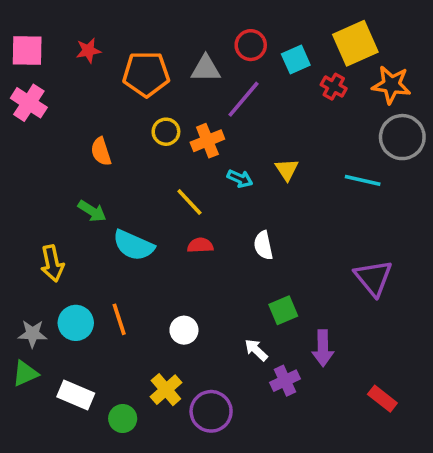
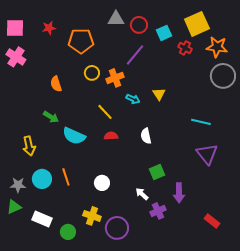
gray triangle: (206, 69) -> (116, 19), moved
cyan line: (363, 180) -> (201, 122), moved
yellow cross: (166, 390) -> (92, 216), turned -30

